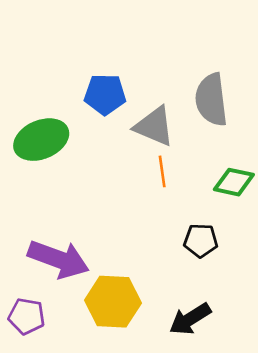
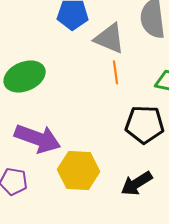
green ellipse: (41, 140) -> (25, 76), moved
black pentagon: (201, 241) -> (145, 124), size x1.5

